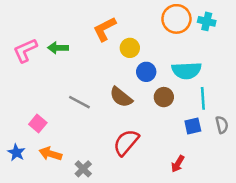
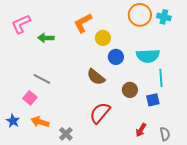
pink L-shape: (25, 50) -> (21, 24), moved
brown circle: (164, 97) -> (130, 90), moved
gray line: (79, 102) -> (42, 79), moved
gray semicircle: (222, 125) -> (165, 134), moved

